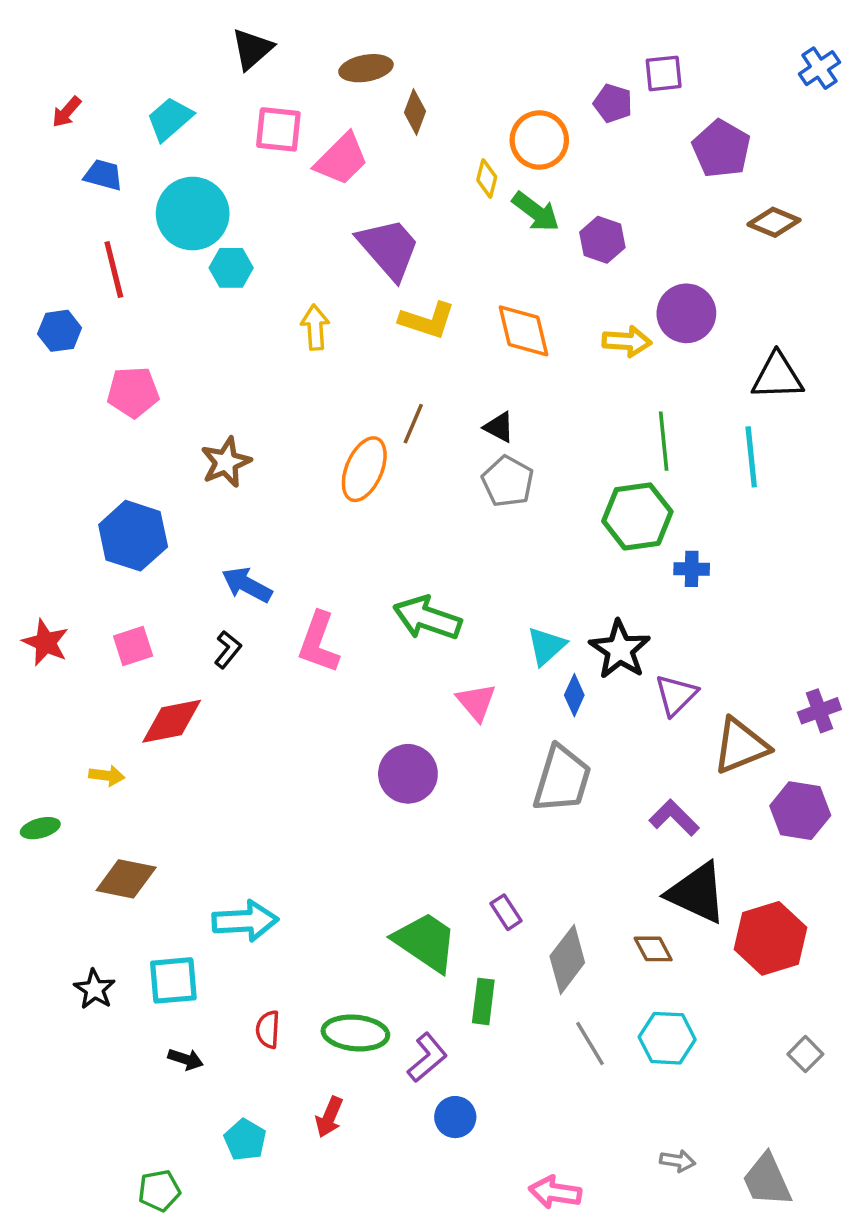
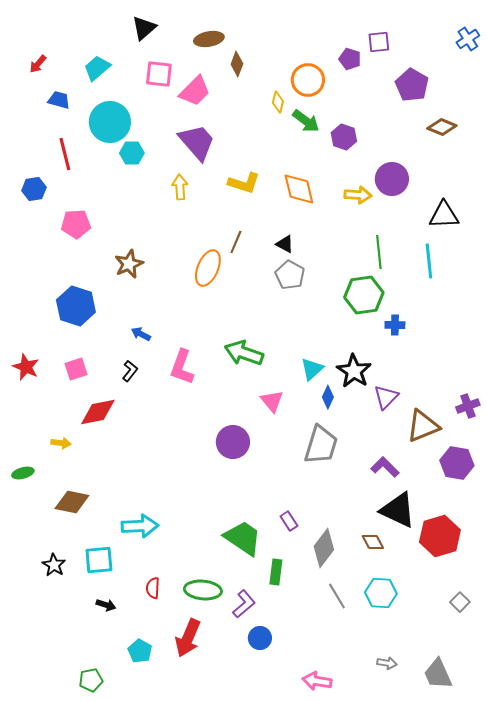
purple trapezoid: (389, 249) -> (197, 142), moved
blue arrow: (247, 585) -> (141, 334), size x0.7
red arrow: (329, 1117) -> (188, 638), size x1.6

